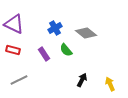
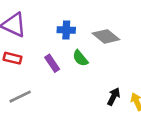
blue cross: (55, 28) -> (66, 30), turned 32
black arrow: (82, 80) -> (114, 97), moved

